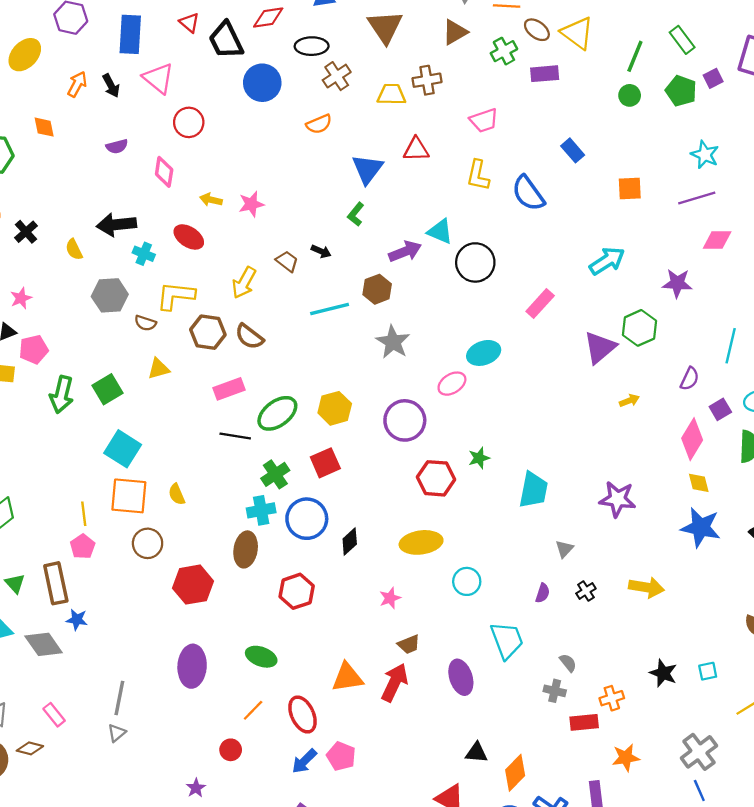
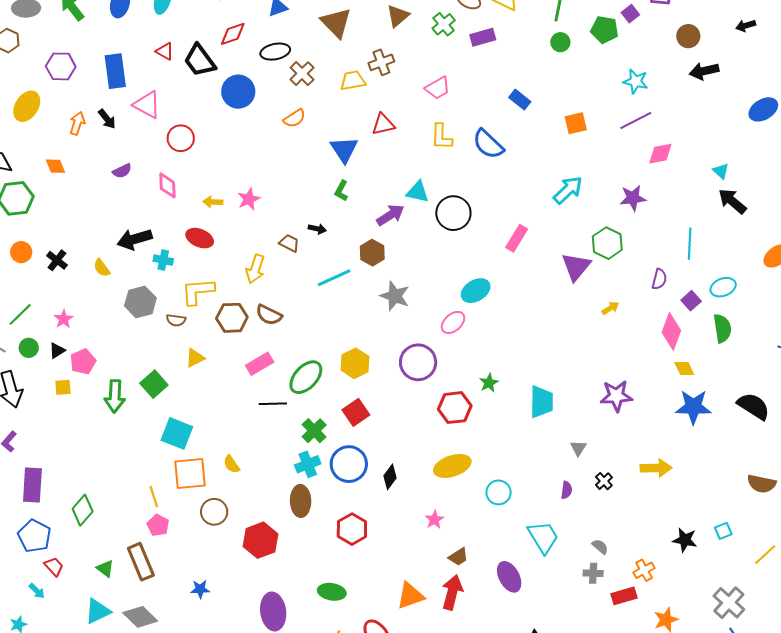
blue star: (77, 620) -> (200, 589), moved

